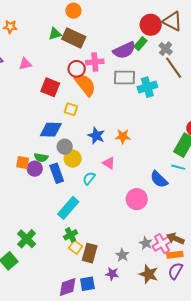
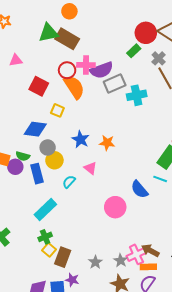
green triangle: (55, 34) -> (48, 33), size x1.5
purple semicircle: (124, 50) -> (102, 70), moved
gray rectangle: (125, 77) -> (115, 83), turned -30
gray star: (146, 243) -> (121, 261), moved
purple star: (112, 274) -> (72, 280), moved

